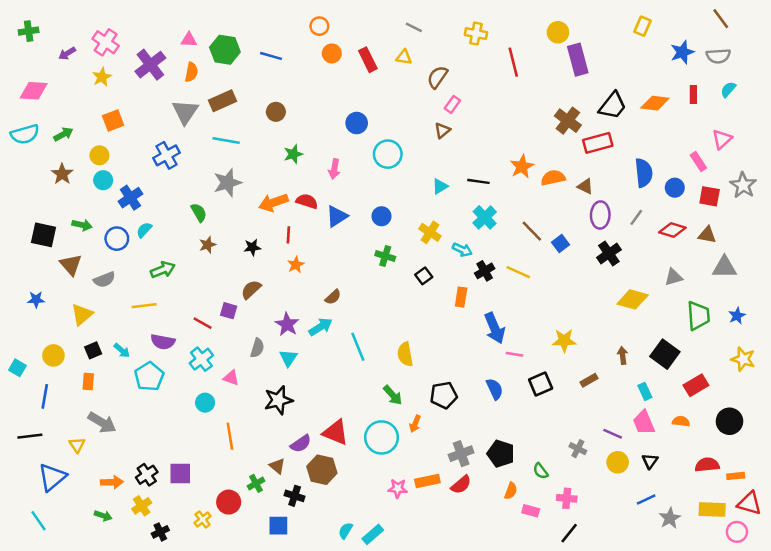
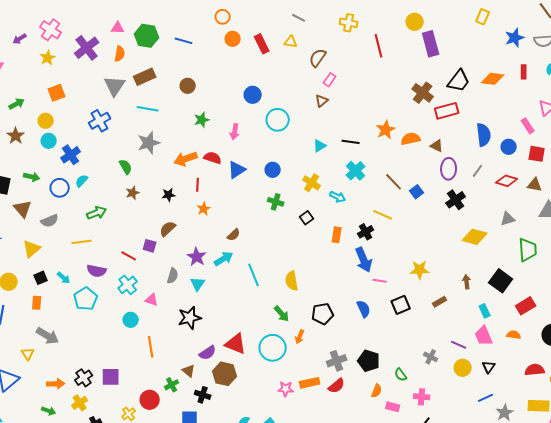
black cross: (485, 271) -> (366, 232), moved

